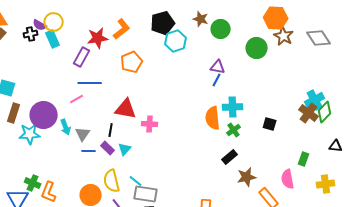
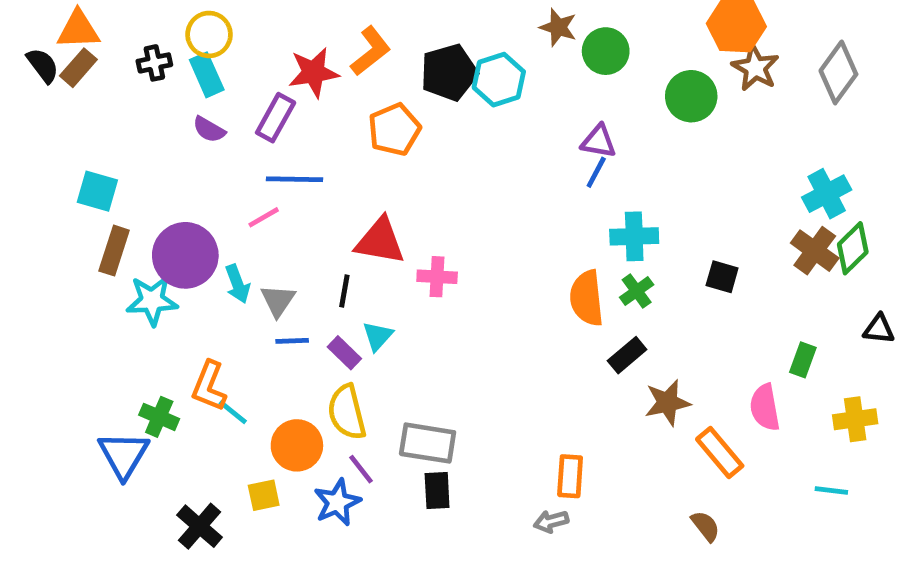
black pentagon: (163, 23) -> (449, 72), moved
purple semicircle: (40, 25) -> (209, 129), moved
gray diamond: (319, 38) -> (838, 72), turned 70
cyan cross: (315, 100) -> (827, 194), moved
orange semicircle: (213, 118) -> (587, 298), moved
purple rectangle: (108, 148) -> (344, 353), moved
cyan line: (136, 181) -> (233, 412), moved
orange L-shape: (49, 192) -> (209, 386), moved

